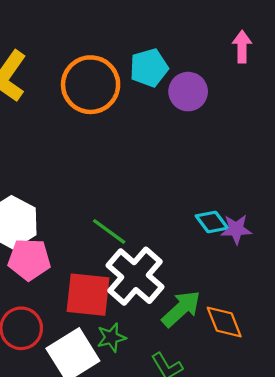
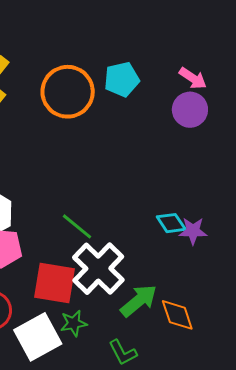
pink arrow: (242, 47) -> (193, 78), moved, turned 120
purple circle: (188, 92) -> (190, 110), moved

